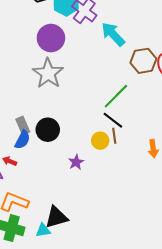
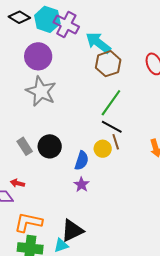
brown hexagon: (143, 61) -> (108, 64), moved
blue semicircle: (22, 140) -> (82, 161), moved
purple star: (76, 162) -> (81, 185), moved

